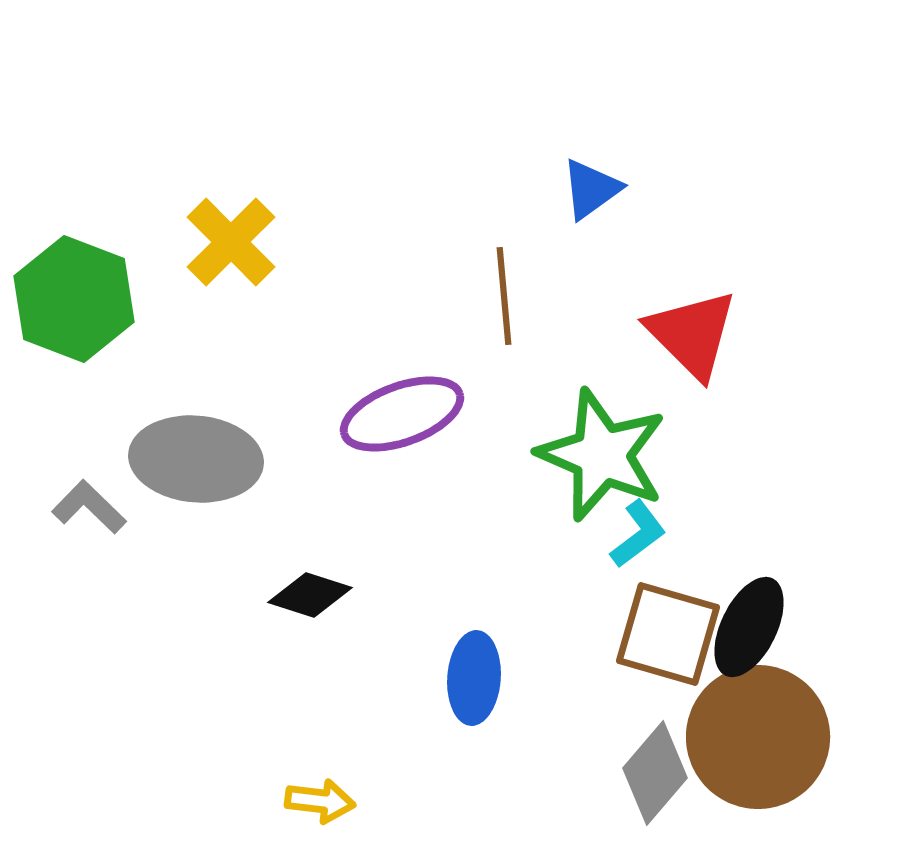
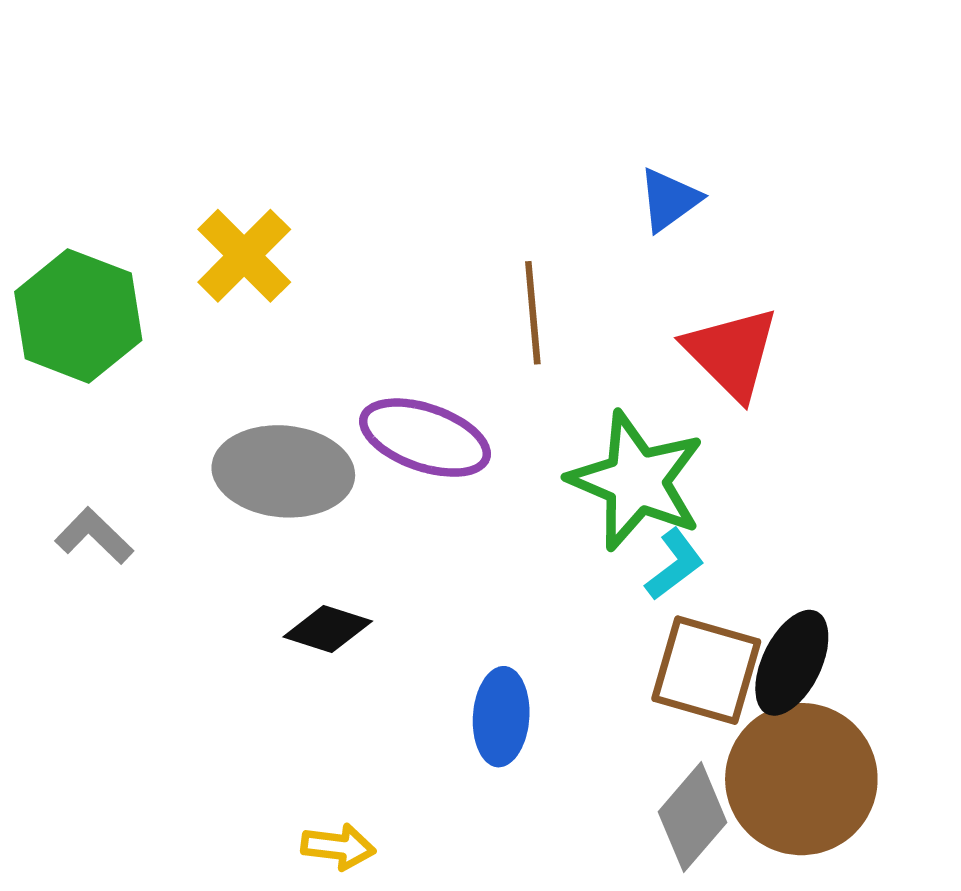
blue triangle: (591, 189) -> (669, 200), moved
purple ellipse: (402, 414) -> (425, 438), turned 39
gray ellipse: (196, 459) -> (283, 471), moved

